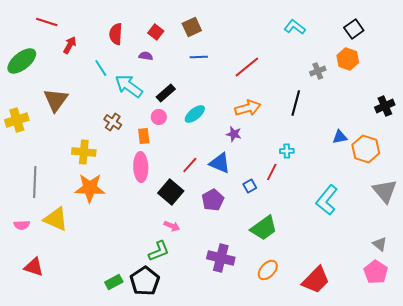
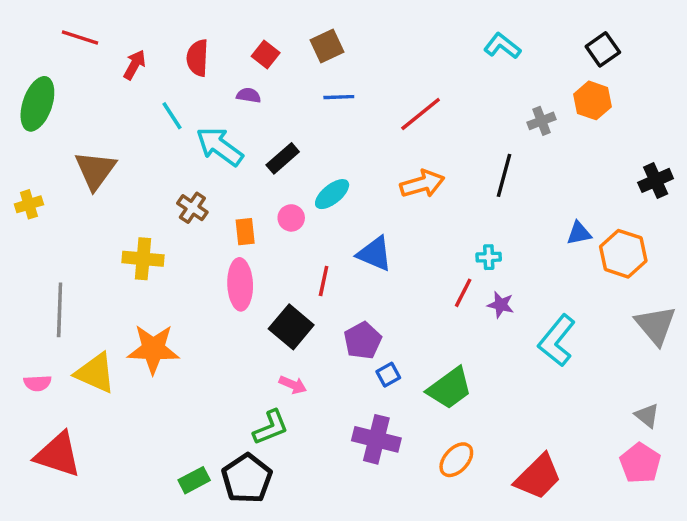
red arrow: (70, 45) -> (135, 65), moved
green ellipse: (22, 61) -> (37, 104), turned -32
pink circle: (159, 117) -> (291, 218), moved
yellow cross: (17, 120) -> (29, 204), size x0.7
purple star: (234, 134) -> (501, 305), moved
blue triangle: (220, 163) -> (375, 254), moved
red line: (190, 165) -> (324, 281), turned -30
blue square: (250, 186) -> (388, 375), moved
orange star: (90, 188) -> (153, 349), moved
red triangle: (34, 267) -> (58, 455), size x1.4

